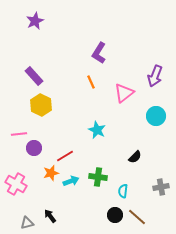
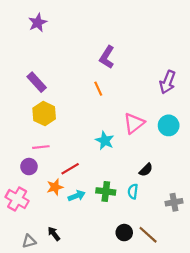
pink triangle: (124, 93) -> (134, 123), moved
pink line: (19, 134) -> (41, 147), moved
purple circle: (34, 148) -> (29, 167), moved
cyan semicircle: (123, 191) -> (133, 191), moved

